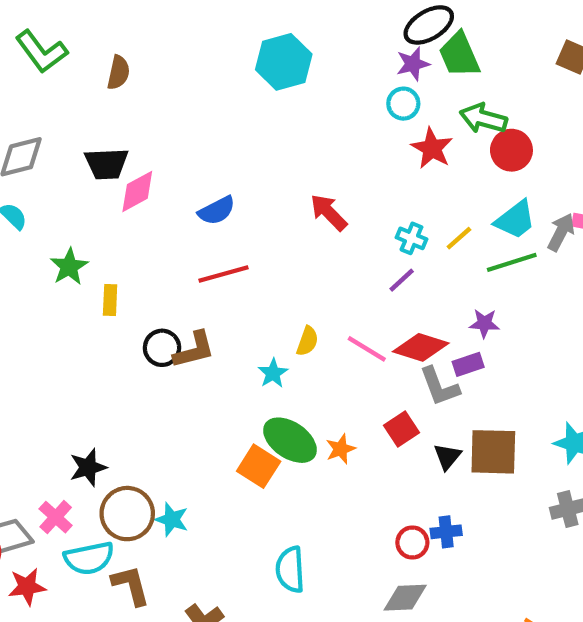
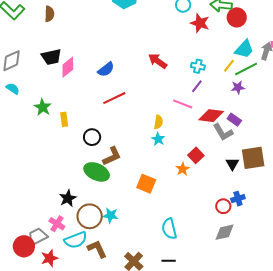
yellow line: (459, 238) -> (229, 66), moved
purple star: (484, 323) -> (238, 87), moved
pink line: (367, 349) -> (183, 104), moved
brown L-shape: (194, 350) -> (112, 156), moved
purple rectangle: (468, 364) -> (234, 120), turned 64
cyan star: (273, 373) -> (158, 139), moved
red square: (401, 429) -> (196, 155), moved
green ellipse: (290, 440) -> (97, 172), moved

